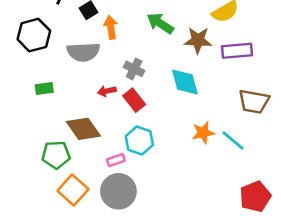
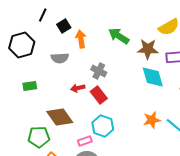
gray semicircle: (83, 52) -> (60, 58), size x0.7
cyan diamond: (185, 82) -> (153, 77), moved

